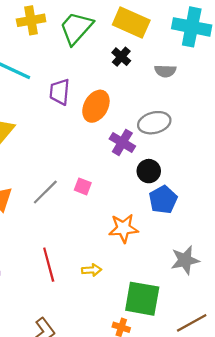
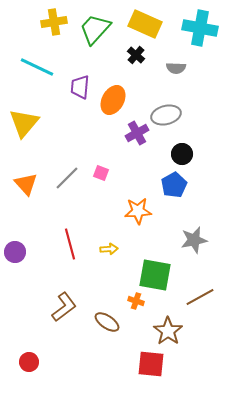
purple cross: (122, 142) -> (137, 133), turned 30
black circle: (149, 171) -> (182, 154), moved

